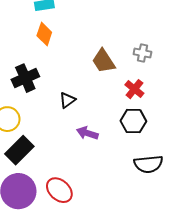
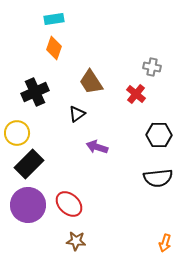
brown trapezoid: (103, 61) -> (91, 82), moved
red cross: (134, 89) -> (136, 94), moved
black hexagon: (133, 121) -> (159, 135), moved

